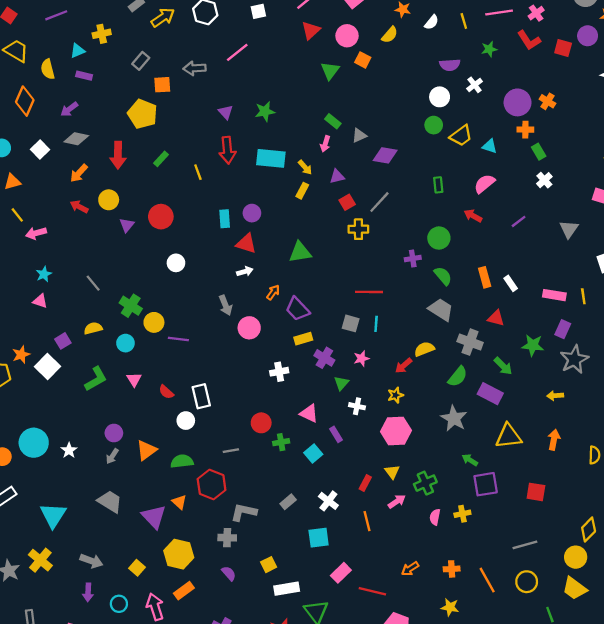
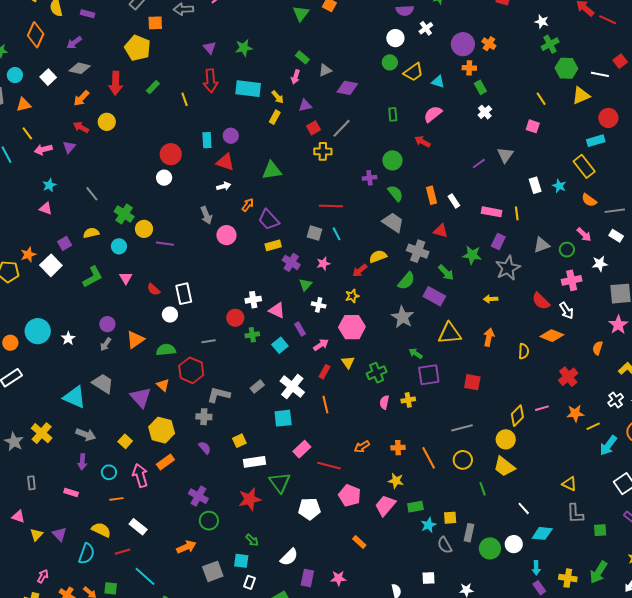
red circle: (161, 217) -> (171, 154), moved
purple line: (519, 221) -> (479, 163), moved
purple triangle: (127, 225) -> (69, 147), moved
cyan line: (376, 324) -> (337, 234), turned -32
white cross: (279, 372) -> (253, 300), moved
white cross: (328, 501) -> (292, 387), size x1.4
pink arrow: (397, 501) -> (321, 345), moved
cyan triangle: (53, 515) -> (75, 397), moved, turned -40

